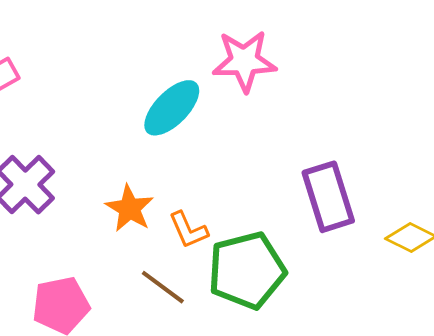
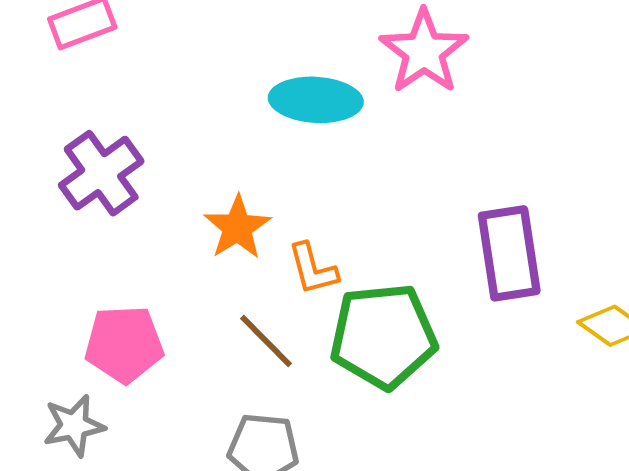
pink star: (244, 61) -> (424, 52), turned 30
cyan ellipse: (172, 108) -> (316, 100), turned 40

